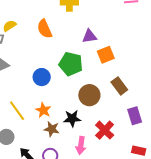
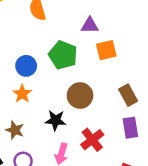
brown rectangle: (119, 86) -> (128, 95), moved
orange star: (43, 110) -> (22, 94), moved
brown star: (52, 129) -> (15, 130), moved

